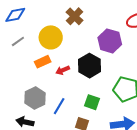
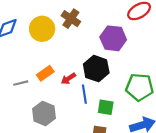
yellow circle: (51, 37) -> (42, 29), moved
gray line: (18, 41) -> (21, 83), moved, turned 32
blue line: (59, 106) -> (84, 94), moved, turned -30

